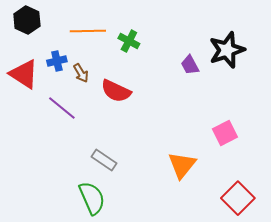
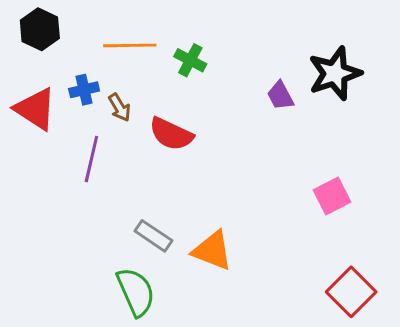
purple line: (62, 108) -> (91, 159), turned 64
orange triangle: (182, 165) -> (212, 251), moved, turned -48

